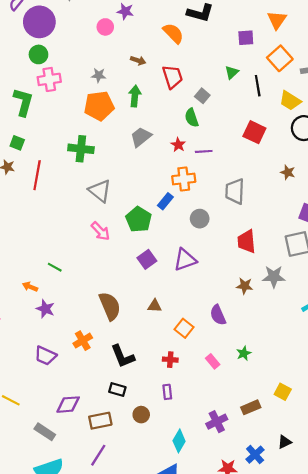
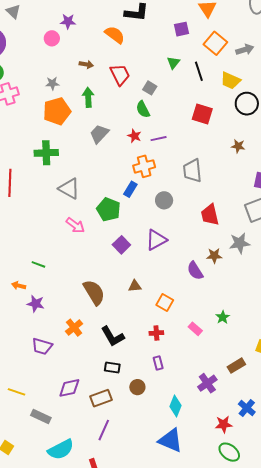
purple semicircle: (218, 315) -> (195, 271), moved
gray rectangle: (45, 432) -> (41, 417), moved

